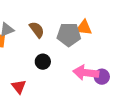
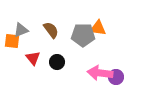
red triangle: (19, 87) -> (33, 58), moved

